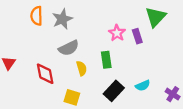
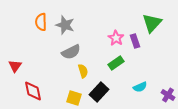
gray star: (62, 19) -> (65, 25), turned -30
green rectangle: (106, 60) -> (116, 63), moved, turned 63
red diamond: (45, 74) -> (33, 91), moved
black rectangle: (114, 91) -> (99, 92), moved

